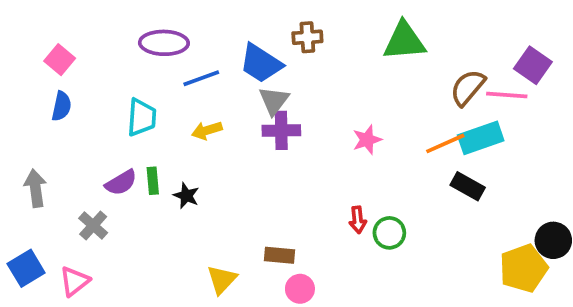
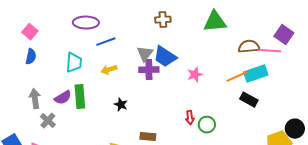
blue trapezoid: (261, 63) -> (165, 57), moved
brown semicircle: (468, 88) -> (249, 47), turned 45
green rectangle: (153, 181) -> (80, 97), size x1.6
gray arrow: (35, 188) -> (35, 99), moved
black star: (186, 196) -> (121, 105), moved

